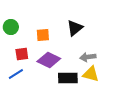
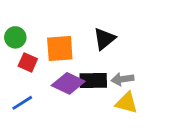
orange square: (43, 35) -> (60, 49), size x1.5
red square: (22, 54) -> (28, 62), moved, turned 32
black rectangle: (68, 78) -> (93, 81), moved

